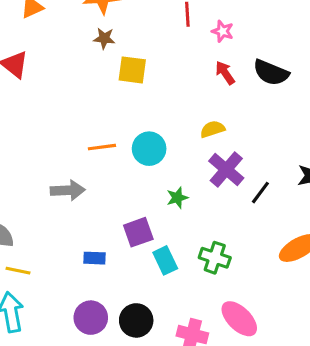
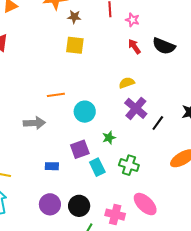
brown star: (104, 38) -> (74, 17), moved
cyan circle: (149, 149) -> (85, 112), moved
green star: (177, 198) -> (109, 138), moved

